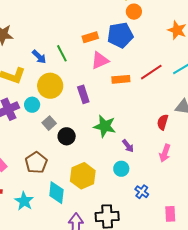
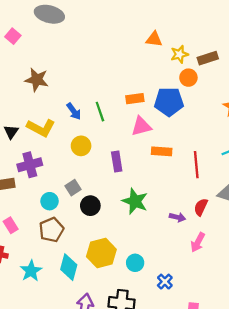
red line: (151, 72) -> (196, 165), moved, turned -70
yellow circle: (50, 86) -> (81, 146), size x0.7
cyan circle: (32, 105) -> (50, 201), moved
purple arrow: (128, 146) -> (177, 217), moved, turned -48
cyan circle: (121, 169) -> (135, 263), moved

